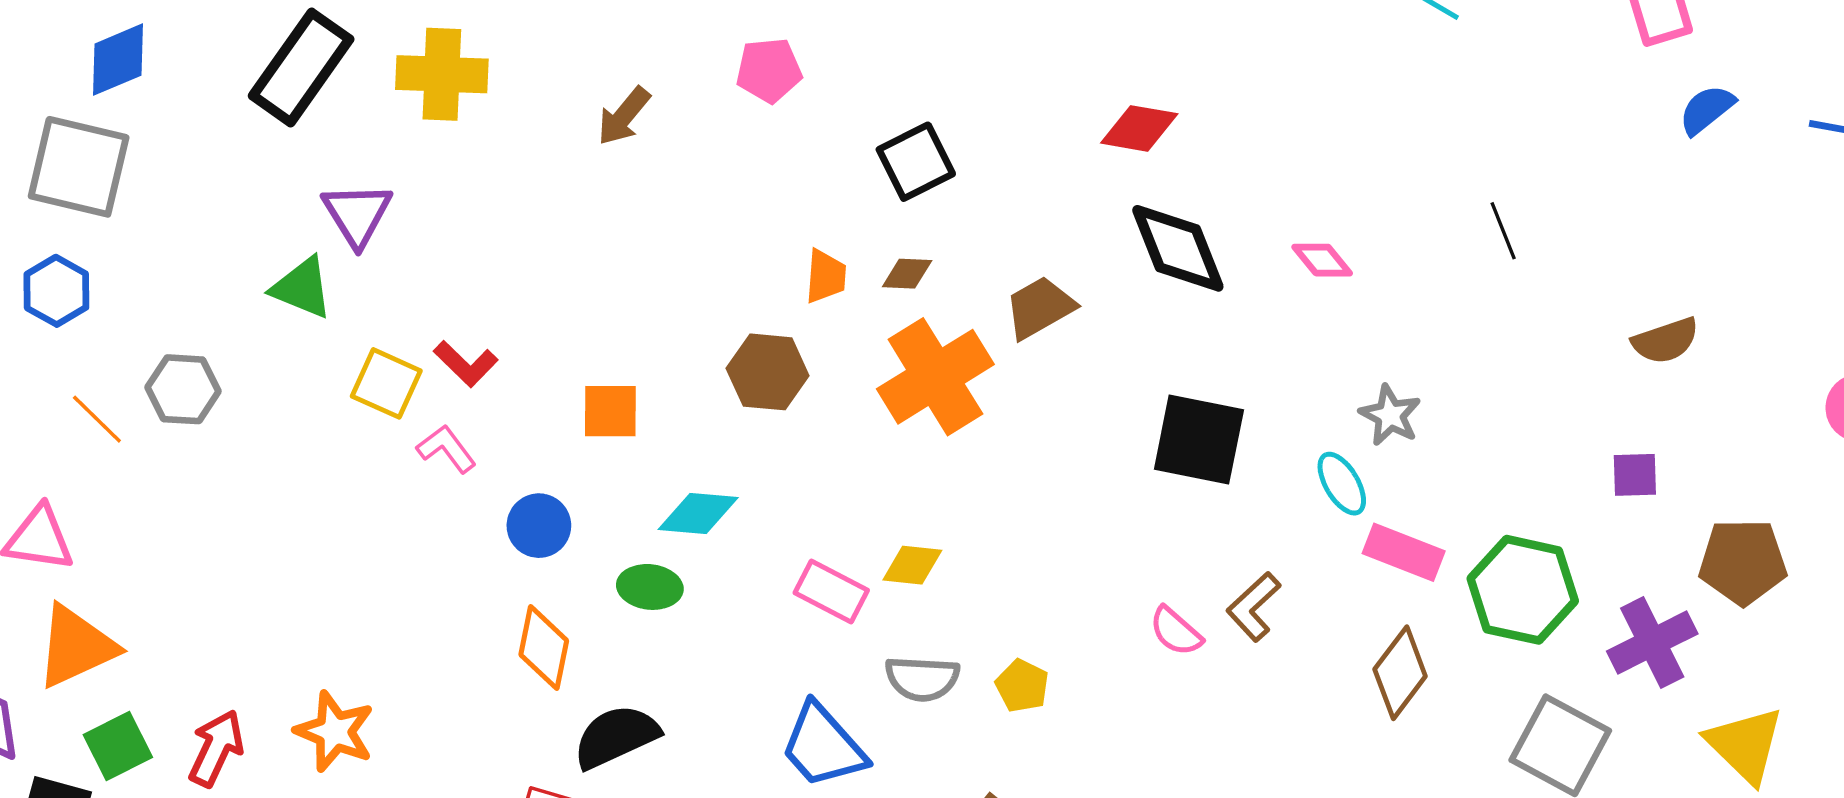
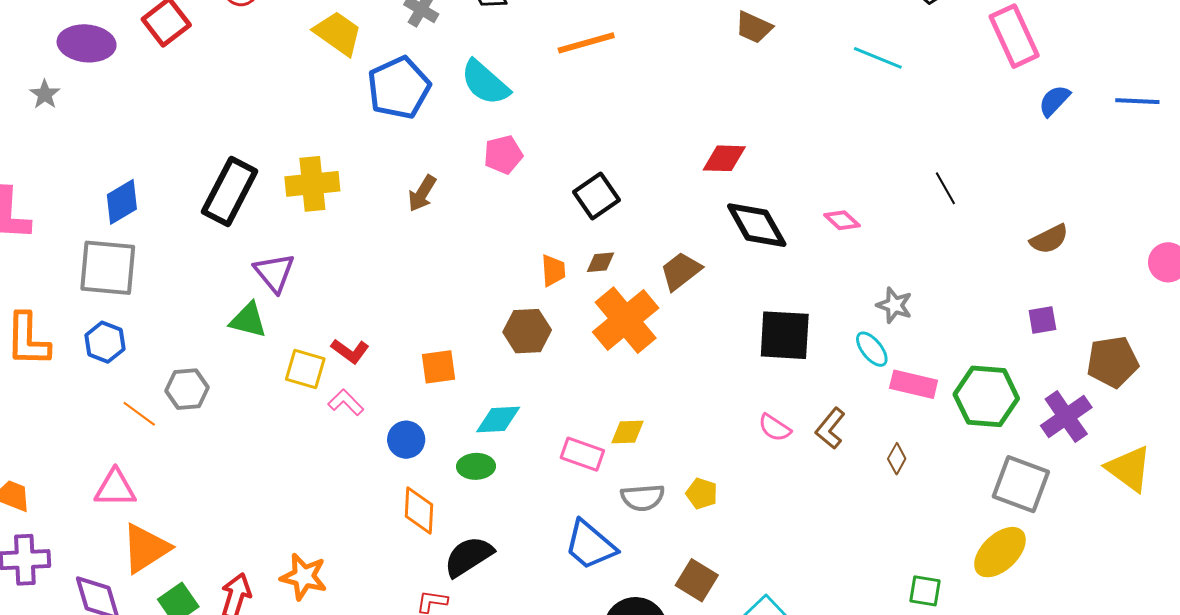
pink semicircle: (1176, 631) -> (775, 428), moved
brown diamond: (1400, 673) -> (897, 459), moved, size x0.6

